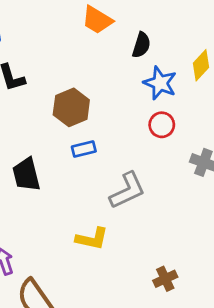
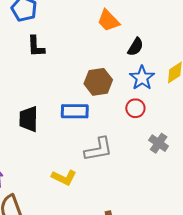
brown hexagon: (71, 107) -> (98, 82), moved
blue rectangle: (84, 149) -> (75, 111), size x1.5

